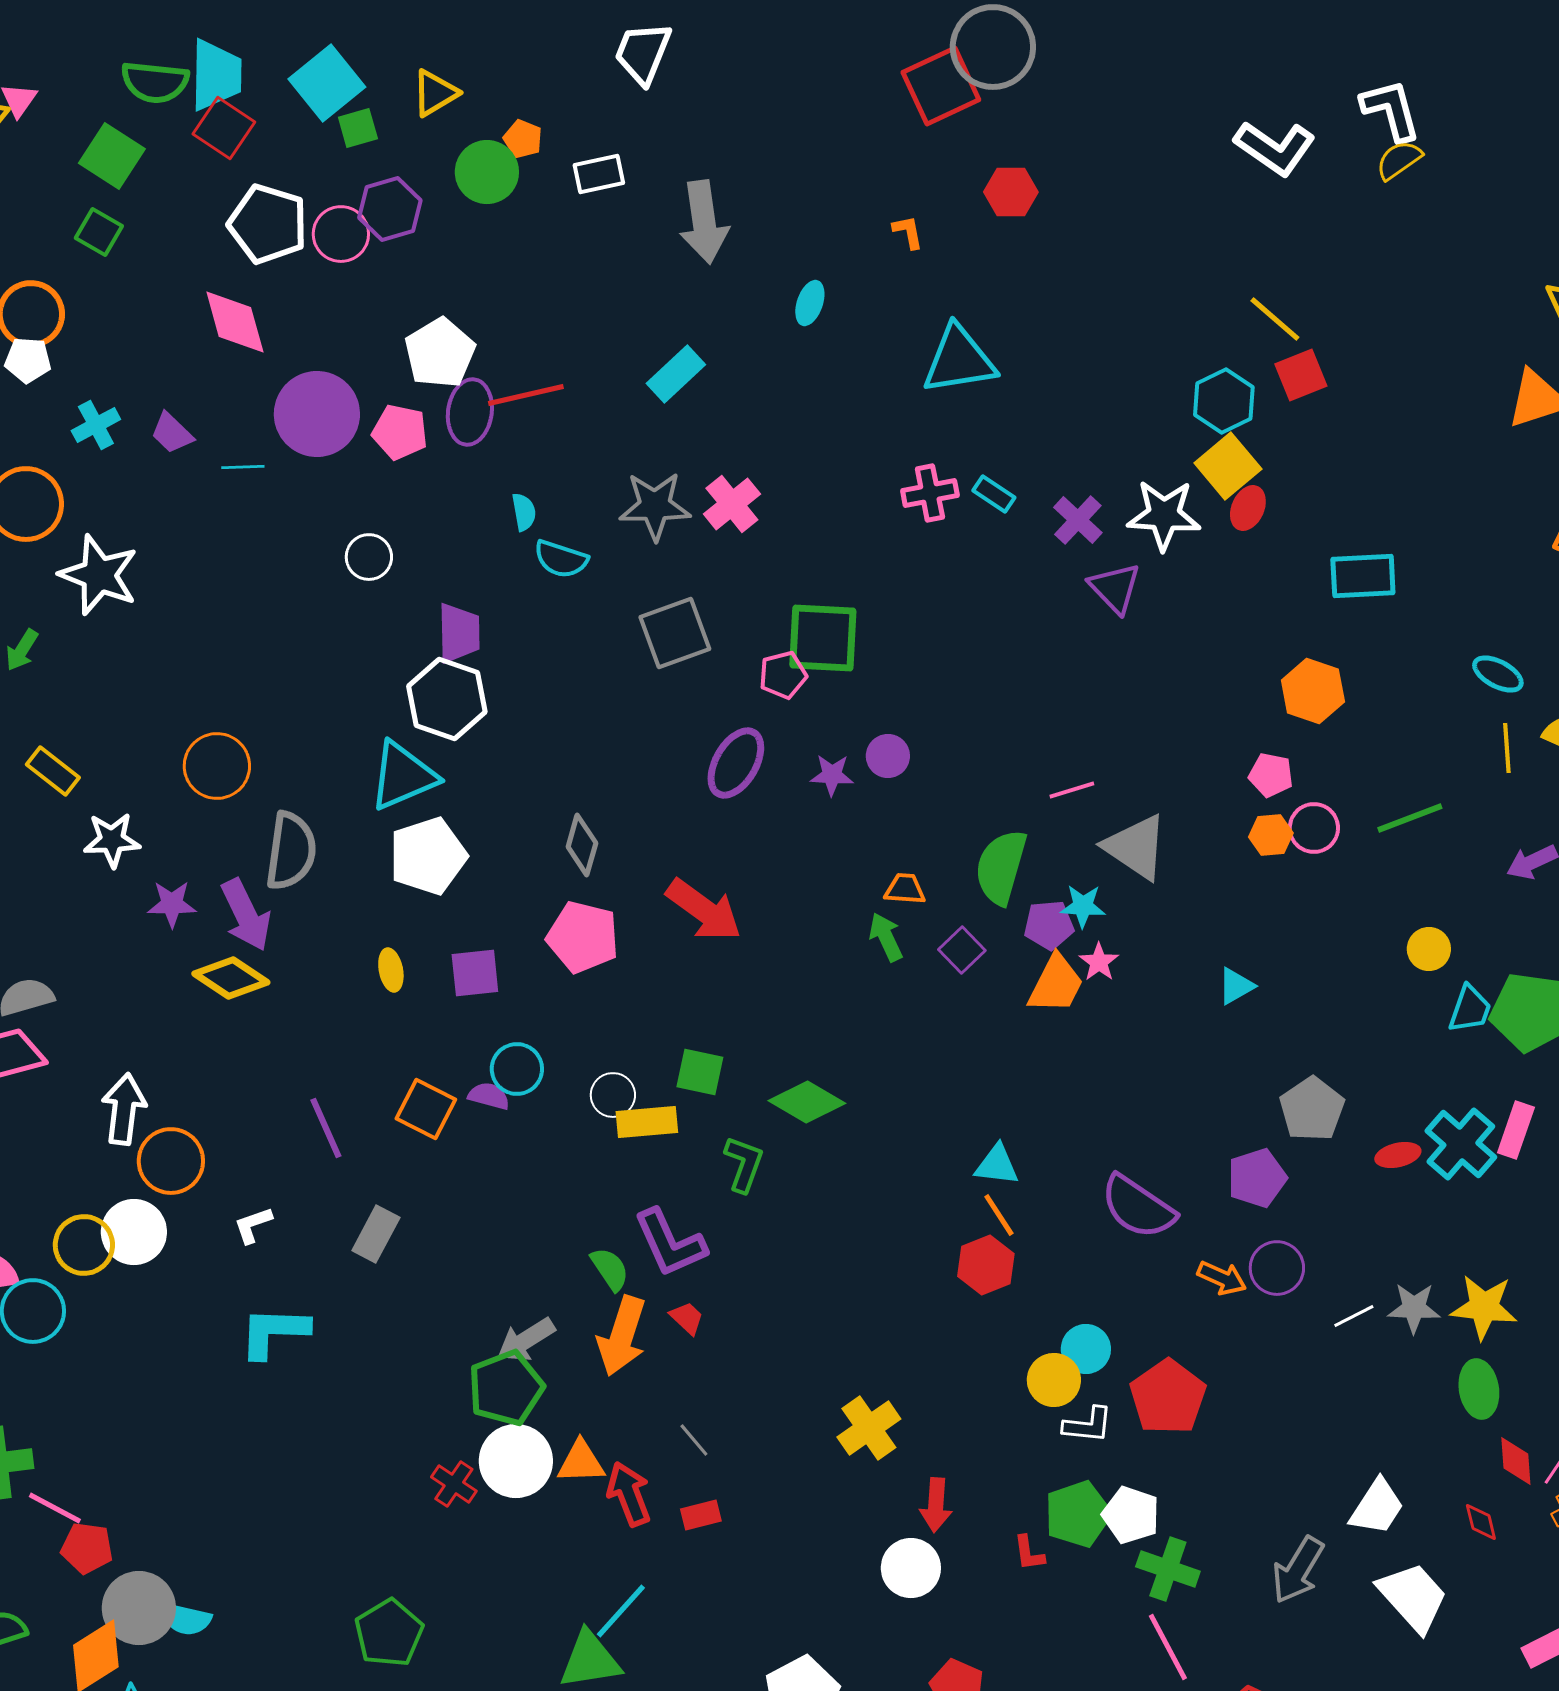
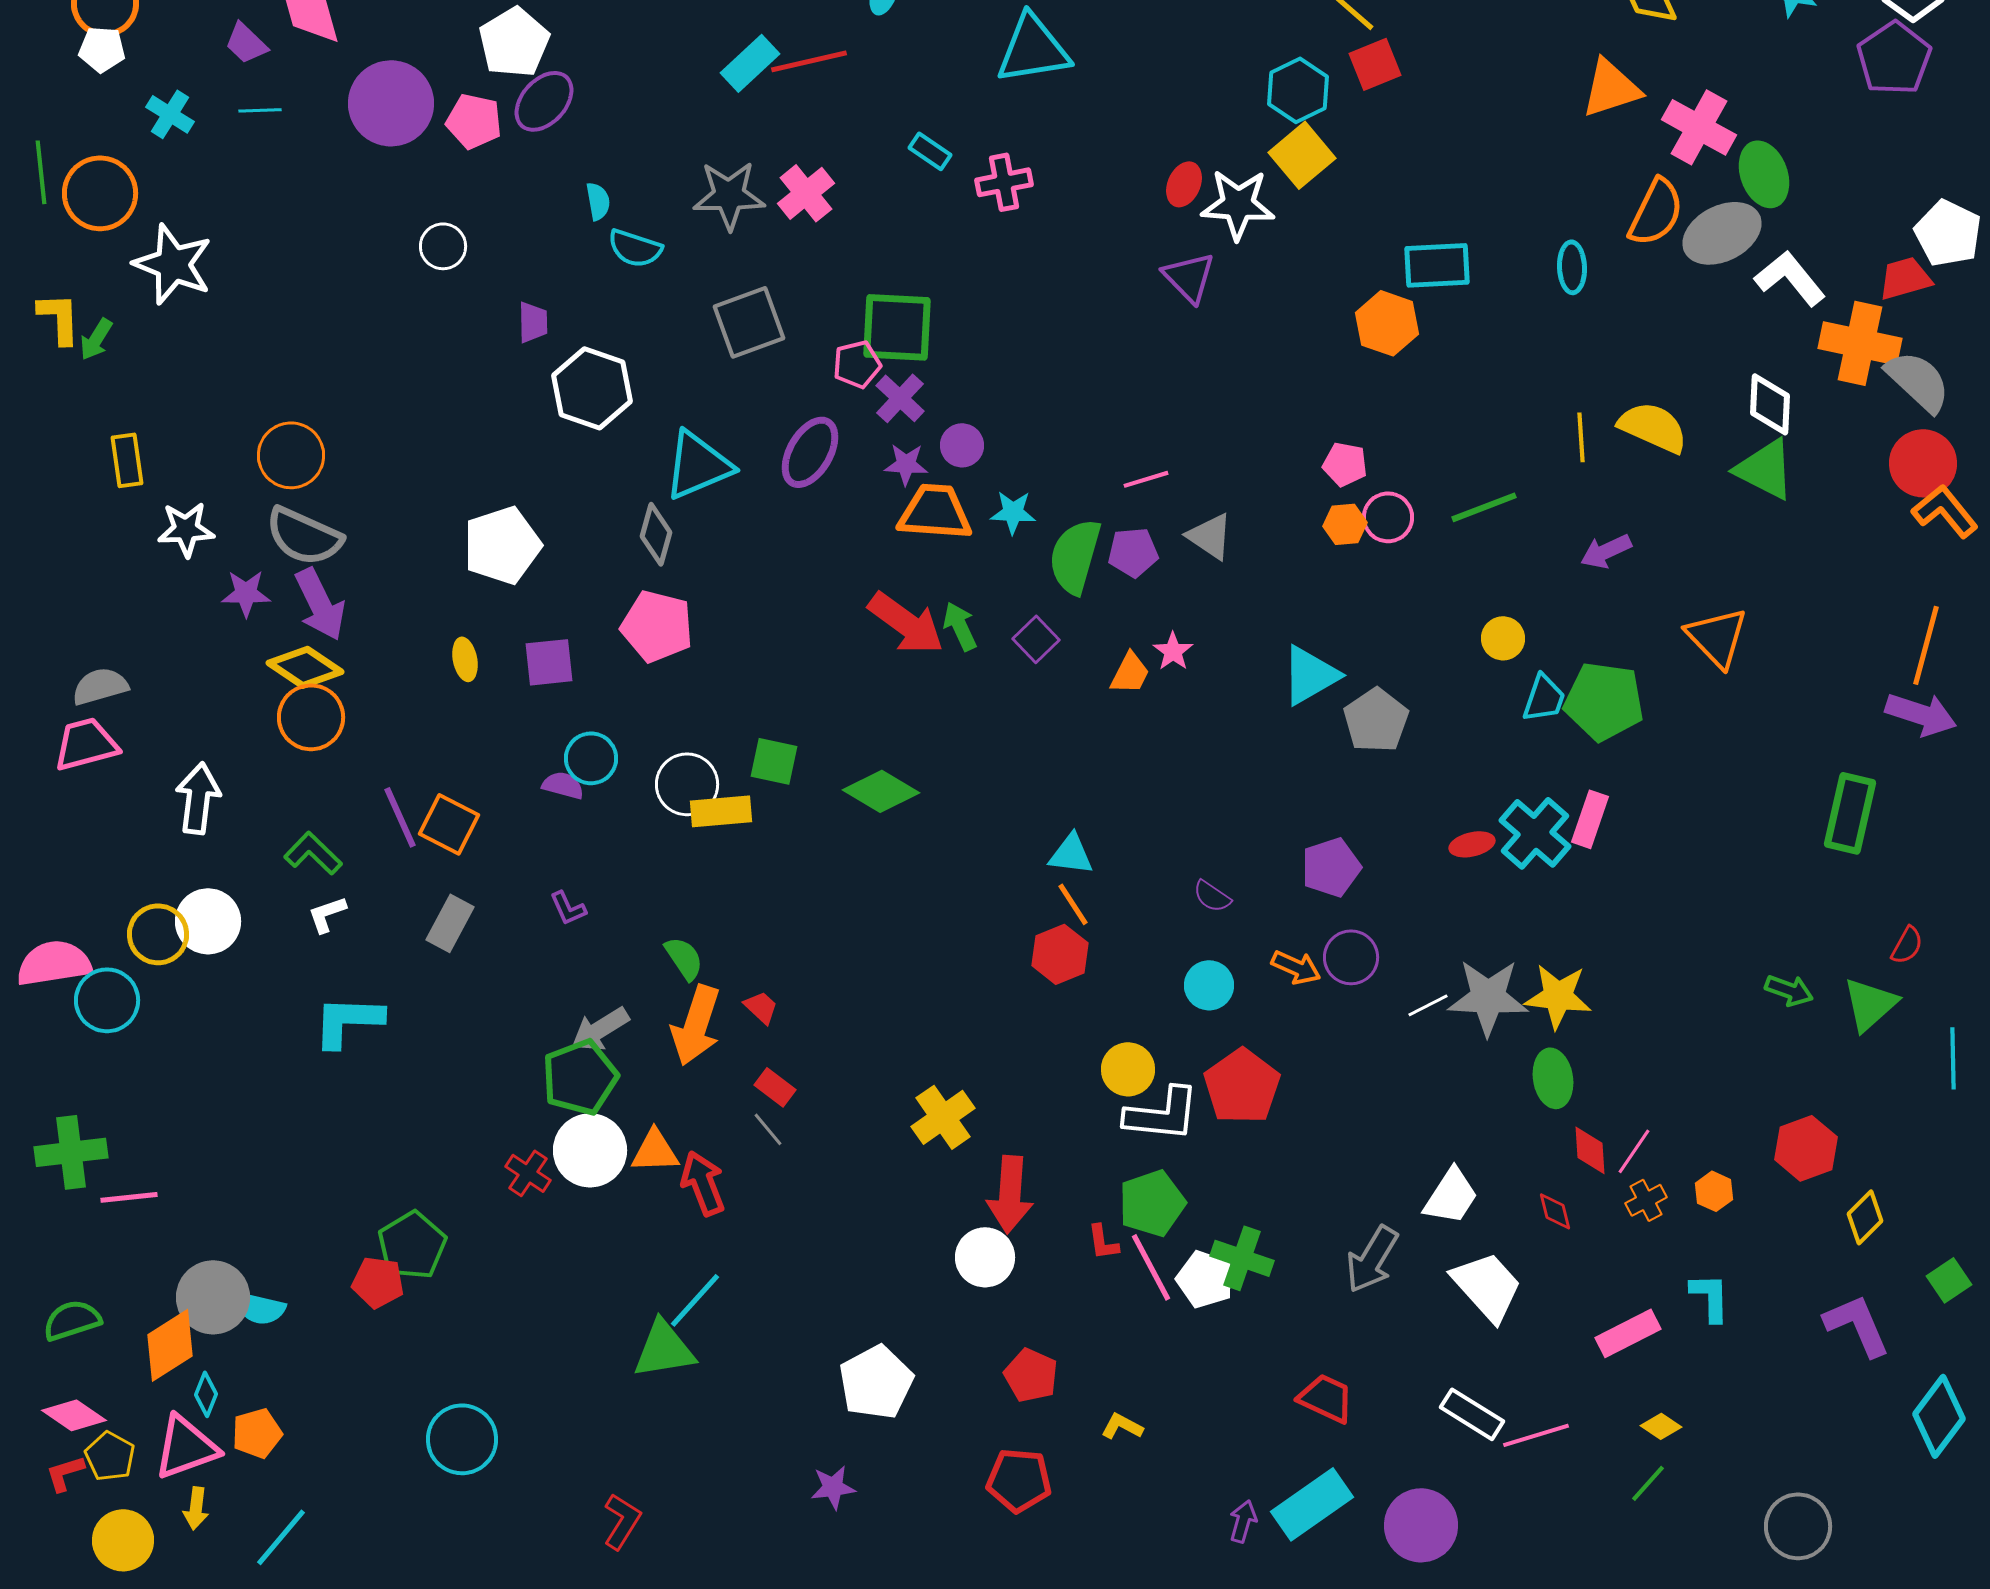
red line: (526, 395) -> (809, 61), moved
purple ellipse: (470, 412) -> (544, 101), turned 34
cyan cross: (96, 425) -> (170, 114), turned -30
purple trapezoid: (172, 433) -> (246, 43), moved
cyan line: (243, 467) -> (260, 110), moved
cyan rectangle: (994, 494) -> (930, 151), moved
red ellipse: (1248, 508) -> (1184, 184), moved
purple cross: (1078, 520) -> (900, 398), moved
purple trapezoid: (459, 633) -> (533, 322), size x0.7
cyan ellipse: (1498, 674) -> (1572, 267), moved, turned 60
orange hexagon: (1313, 691) -> (1387, 323), moved
white hexagon: (447, 699) -> (592, 388), moved
yellow rectangle: (53, 771) -> (127, 460), turned 44
cyan triangle: (403, 776) -> (698, 465), moved
gray triangle: (1136, 847) -> (1210, 536), size x0.7
gray semicircle: (291, 851) -> (304, 536), moved, turned 106
orange trapezoid: (905, 889) -> (935, 512), moved, size x1.8
cyan star: (1083, 906) -> (1013, 512), moved
red arrow: (704, 910) -> (906, 623), moved
purple pentagon: (1049, 925) -> (1133, 552), moved
orange trapezoid: (1056, 984) -> (1130, 673), size x0.7
cyan triangle: (1236, 986) -> (1310, 675), size x1.6
white circle: (613, 1095) -> (687, 784), size x1.4
orange square: (426, 1109) -> (449, 824), moved
gray pentagon: (1312, 1109) -> (1376, 720), moved
orange circle: (171, 1161) -> (311, 717), moved
green L-shape: (744, 1164) -> (313, 853), moved, turned -66
purple semicircle: (1138, 1207) -> (1212, 896), size x0.5
purple L-shape: (670, 1243) -> (568, 908), moved, size x0.5
gray star: (1414, 1308) -> (1488, 997), size x1.5
cyan circle: (1086, 1349) -> (1209, 985), moved
white L-shape: (1088, 1425) -> (1162, 1114), size x1.5
red arrow: (936, 1505) -> (1010, 1194), size x1.4
pink line: (55, 1508) -> (129, 1197), turned -34
red rectangle: (701, 1515) -> (775, 1087), moved, turned 51
white pentagon: (1131, 1515) -> (1205, 1279), moved
red pentagon: (87, 1548) -> (378, 1282), moved
green pentagon: (389, 1633) -> (412, 1245), moved
pink line: (1168, 1647) -> (1151, 1267), moved

